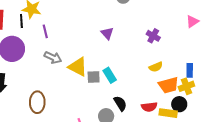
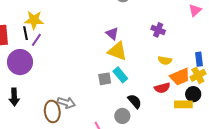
purple line: (45, 31) -> (36, 40), moved, turned 56
gray arrow: (53, 57) -> (66, 103), moved
yellow triangle: (78, 67) -> (117, 51), moved
yellow semicircle: (156, 67) -> (165, 60), turned 40
red semicircle: (149, 107) -> (162, 88), moved

